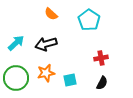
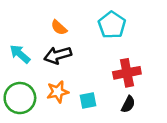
orange semicircle: (51, 14) -> (59, 28), moved
cyan arrow: (16, 43) -> (20, 54), turned -96
red cross: (101, 58) -> (127, 73), size x1.5

